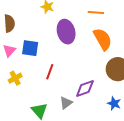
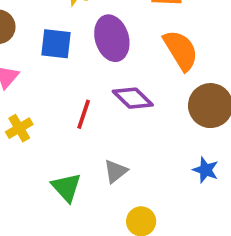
blue square: (30, 48) -> (56, 44), moved
purple diamond: (85, 88) -> (133, 98), moved, turned 65

